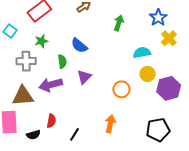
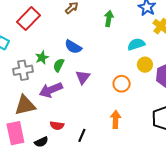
green star: (41, 41) -> (42, 58), moved
green semicircle: (62, 61) -> (59, 65), turned -136
red semicircle: (51, 121) -> (57, 126), turned 96

